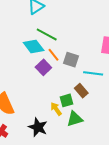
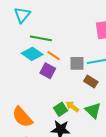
gray square: (71, 60) -> (77, 63), moved
green square: (66, 100) -> (61, 109), moved
green triangle: (75, 119) -> (93, 110), turned -42

